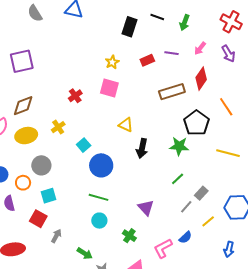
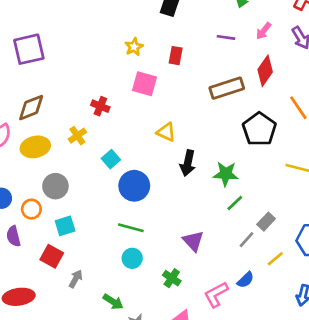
red rectangle: (147, 60) -> (176, 56), moved, turned -56
yellow star: (112, 62) -> (134, 47), moved
red cross: (75, 96) -> (100, 106), moved, turned -32
green star: (179, 146) -> (226, 174), moved

